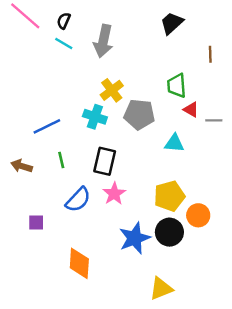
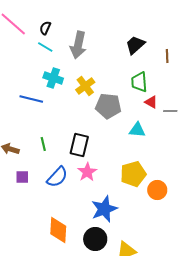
black trapezoid: (172, 23) -> (135, 45), moved
cyan cross: (95, 117) -> (53, 78), moved
blue line: (47, 126) -> (31, 99), moved, turned 40
purple square: (36, 222) -> (22, 177), moved
black circle: (169, 232) -> (95, 239), moved

